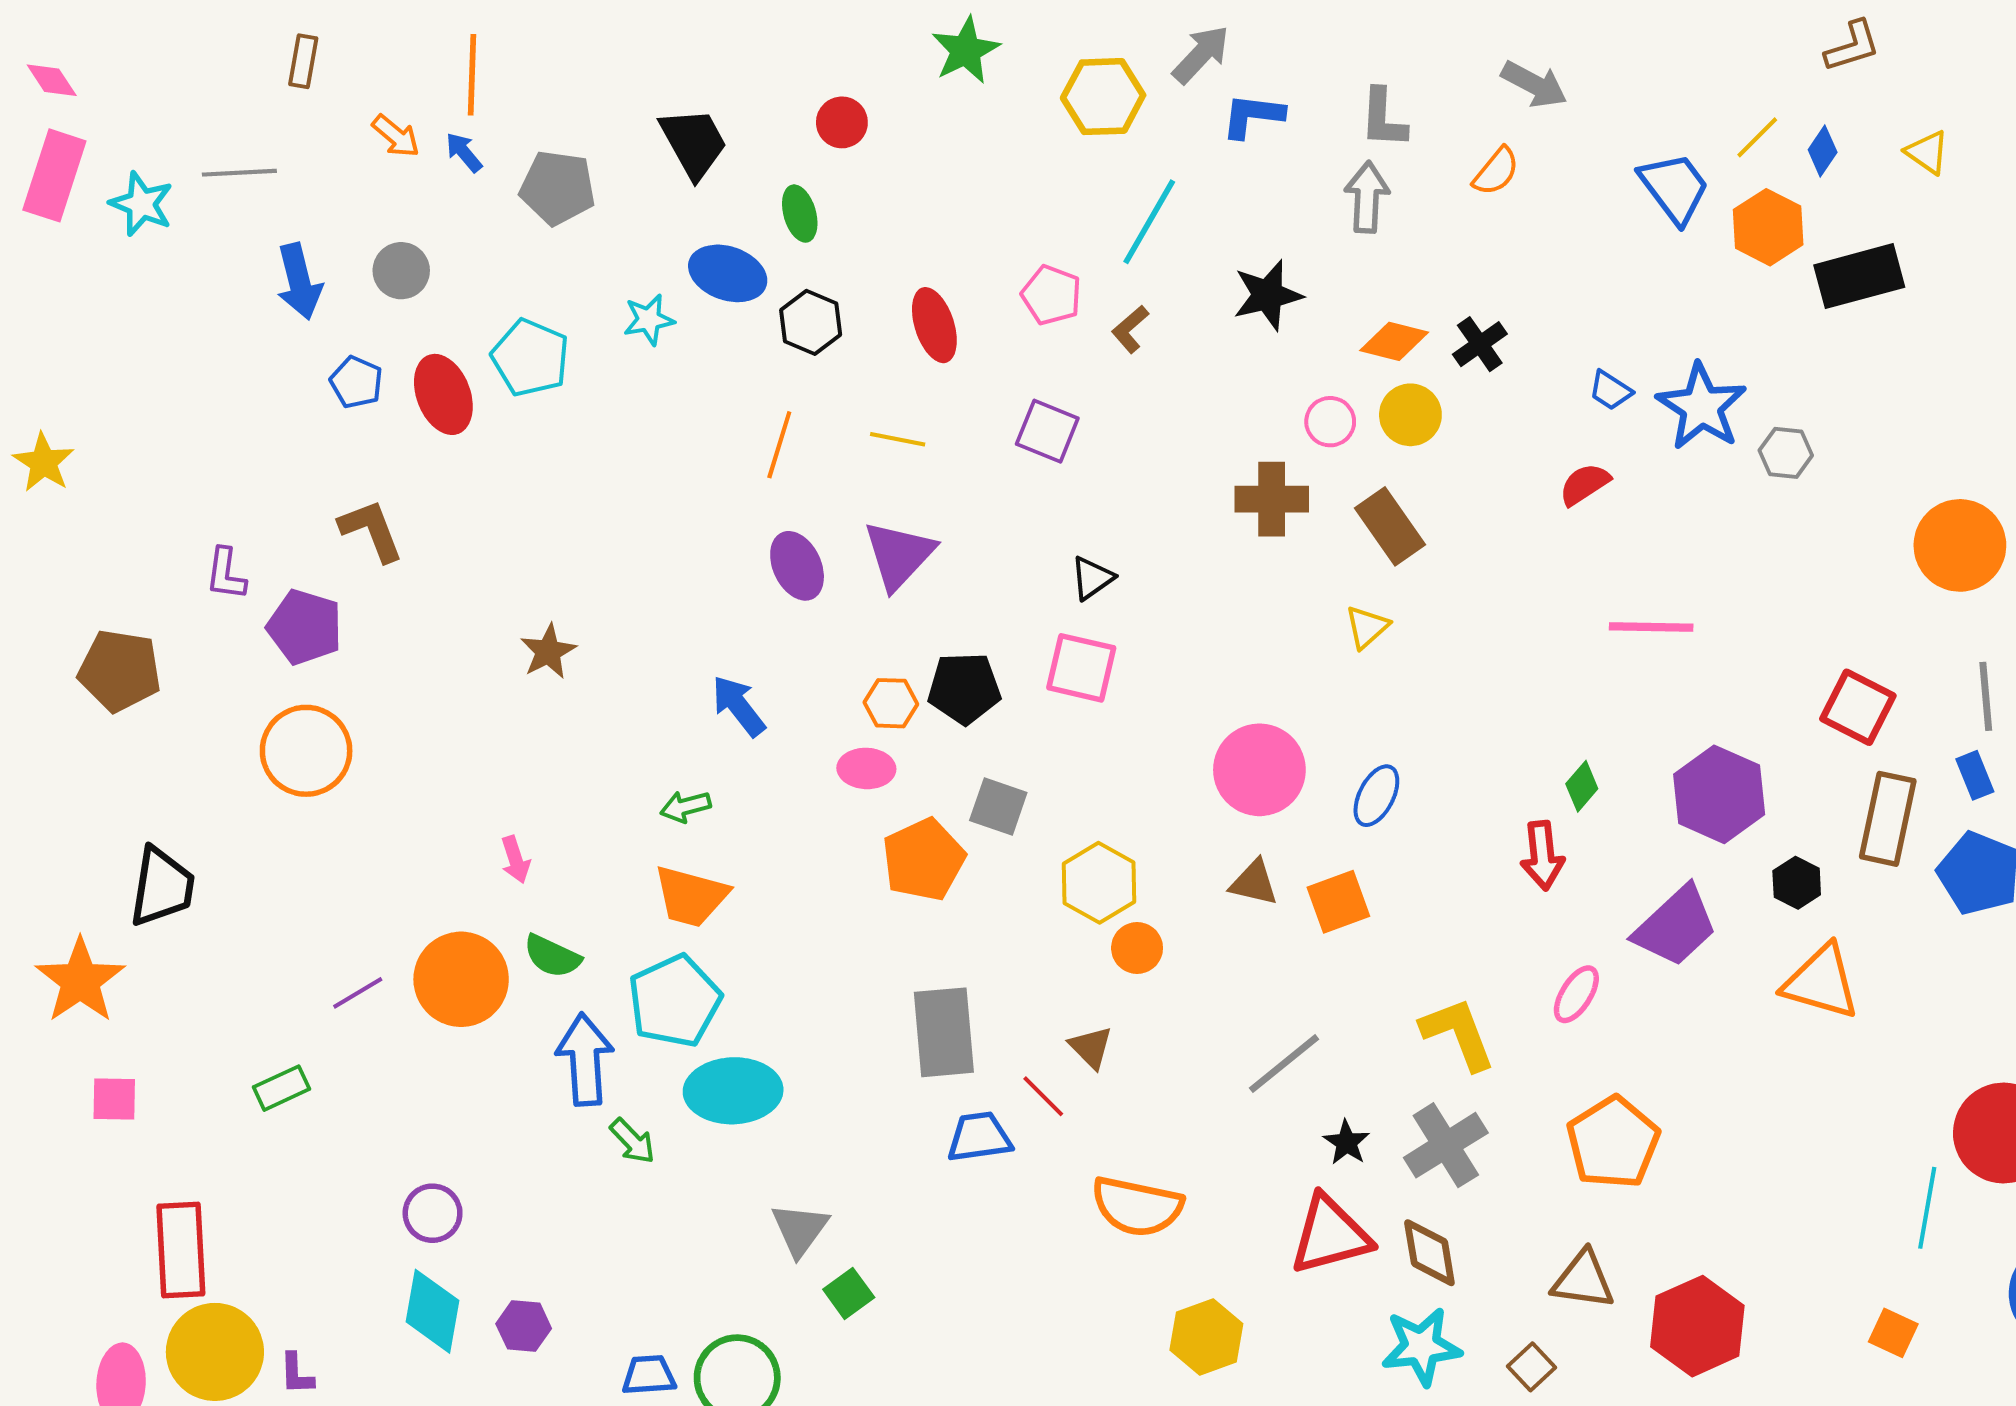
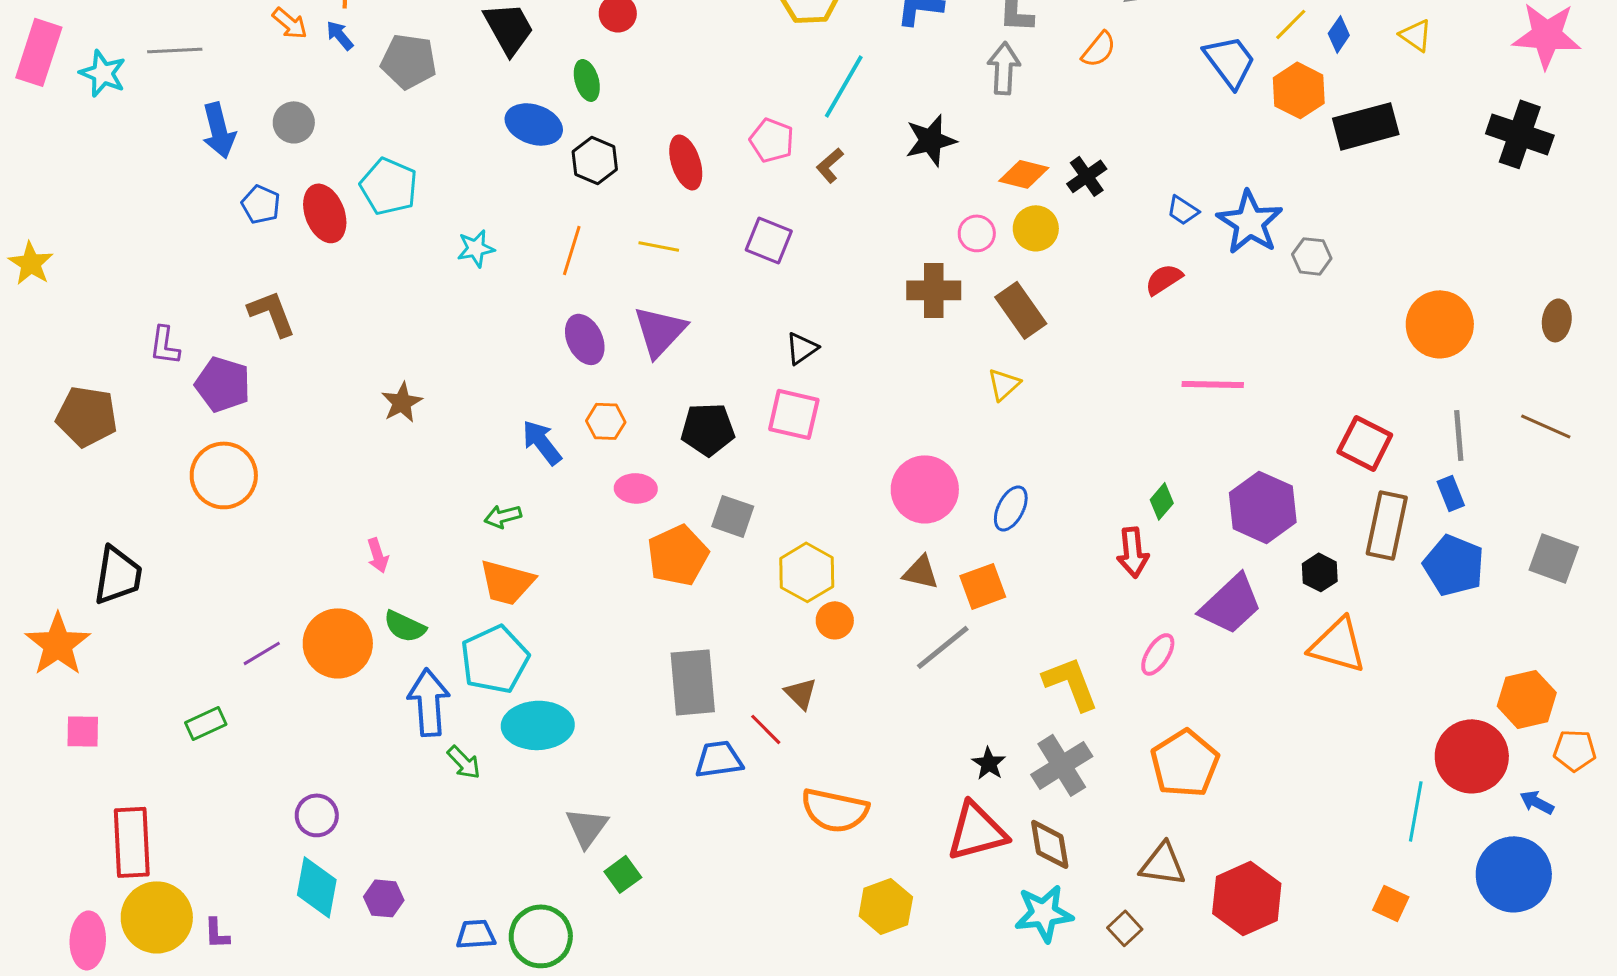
cyan star: (649, 320) -> (476, 248), moved
orange hexagon: (891, 703) -> (606, 421), moved
gray line: (1284, 1064) -> (943, 647), moved

